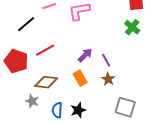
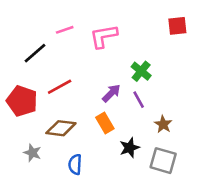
green cross: (132, 27) -> (141, 71), moved
brown star: (108, 79) -> (163, 124), moved
gray star: (32, 101) -> (32, 153), moved
black star: (78, 110) -> (129, 148), moved

